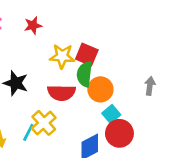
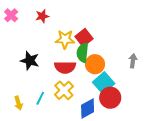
red square: (87, 54) -> (84, 38), turned 30
cyan square: (111, 114) -> (104, 83), size x1.5
yellow cross: (44, 123) -> (64, 90), moved

